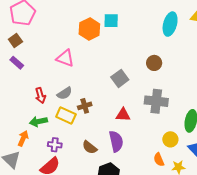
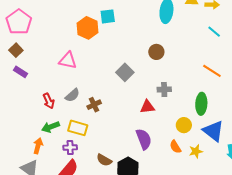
gray cross: (156, 101) -> (164, 89), size x0.6
yellow rectangle: (66, 115) -> (78, 128), moved
red triangle: (123, 115) -> (147, 107), moved
purple semicircle: (116, 141) -> (144, 139), moved
brown semicircle: (90, 147) -> (104, 160), moved

